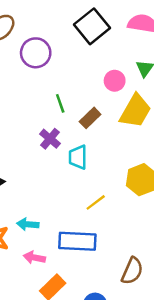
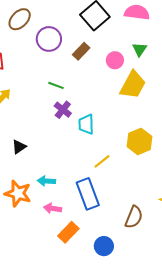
green line: (60, 103) -> (56, 85), moved, turned -49
brown rectangle: (90, 118) -> (81, 51), moved
blue rectangle: (77, 241) -> (88, 194), turned 68

